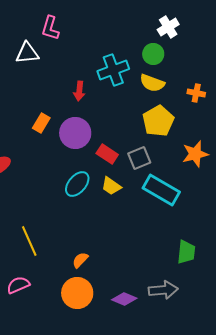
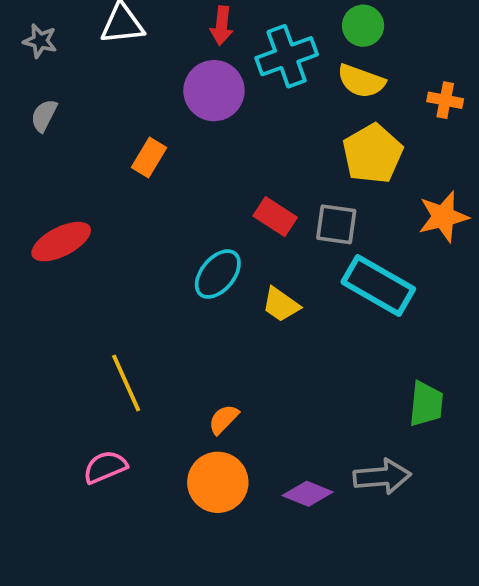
red arrow: (79, 91) -> (222, 26), moved
purple circle: (75, 133) -> (214, 91), moved
gray square: (139, 158) -> (336, 224), turned 30
yellow trapezoid: (111, 186) -> (281, 305), moved

